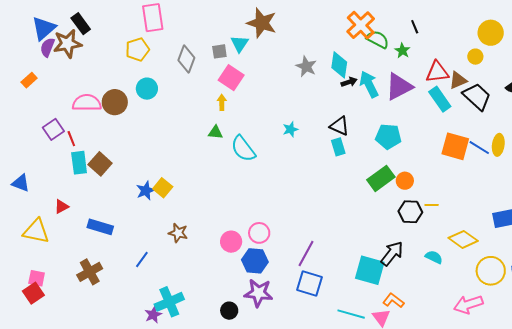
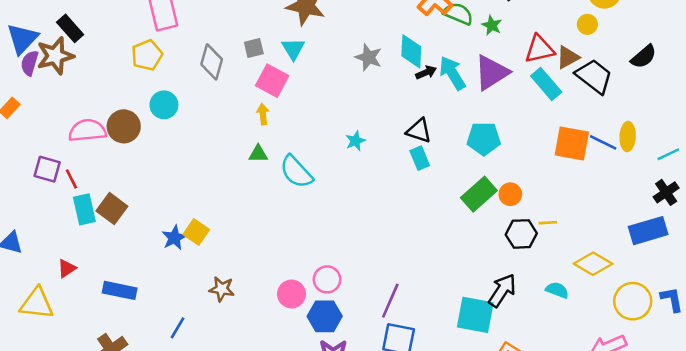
cyan triangle: (239, 44) -> (293, 49), moved
purple square: (53, 129) -> (47, 169), turned -35

